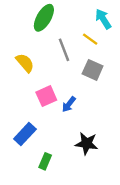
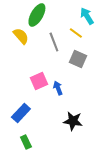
yellow semicircle: (25, 63) -> (21, 36), moved
blue arrow: (69, 104) -> (58, 88), turned 120
green rectangle: (45, 161) -> (26, 142), moved, turned -48

